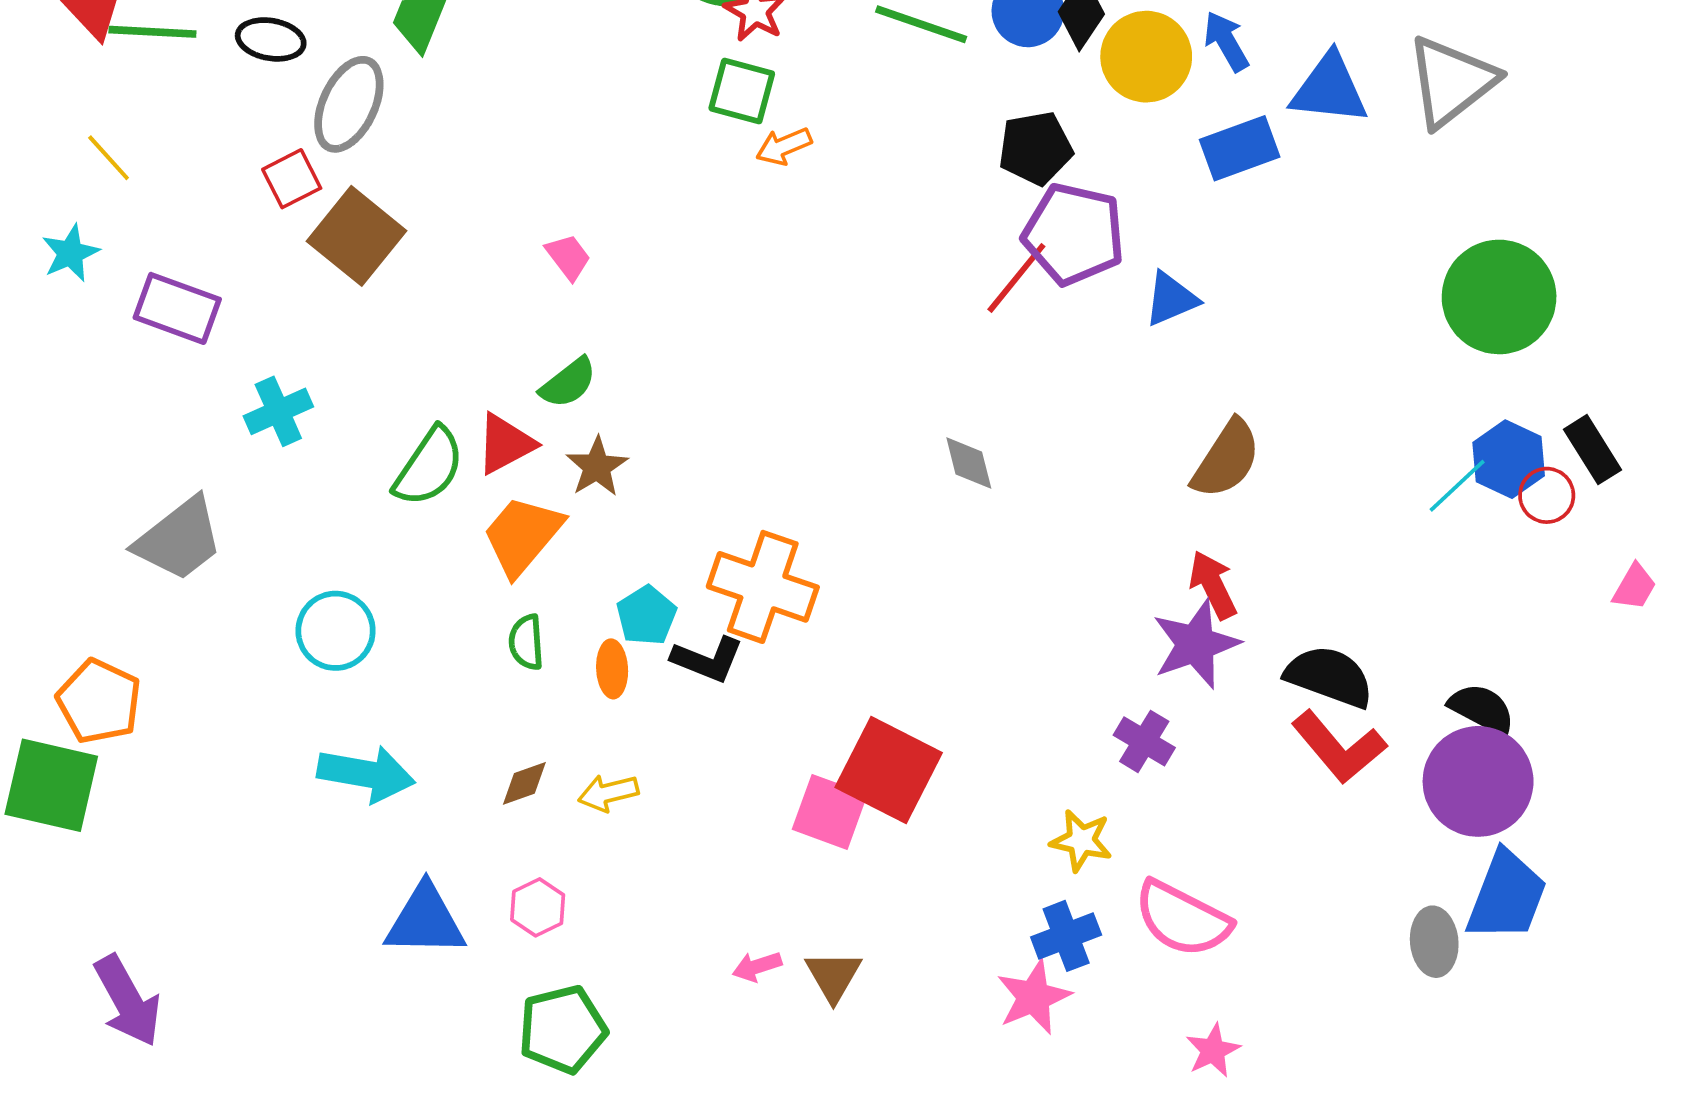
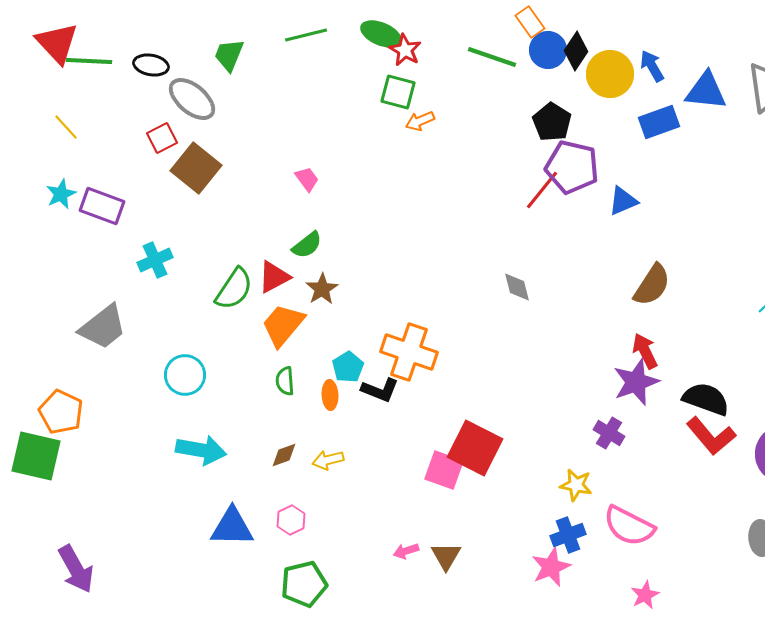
gray ellipse: (349, 104) -> (192, 99), turned -75
black pentagon: (1036, 148) -> (552, 122), turned -30
cyan star: (70, 253) -> (61, 194), moved

